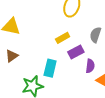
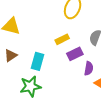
cyan rectangle: (50, 68) -> (38, 61), moved

